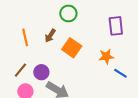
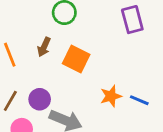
orange star: (106, 56) -> (111, 96), moved
blue line: (120, 73) -> (139, 100), moved

